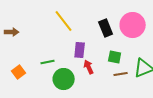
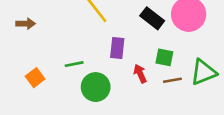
black rectangle: (106, 28) -> (152, 18), turned -30
red arrow: (89, 67) -> (140, 74), moved

